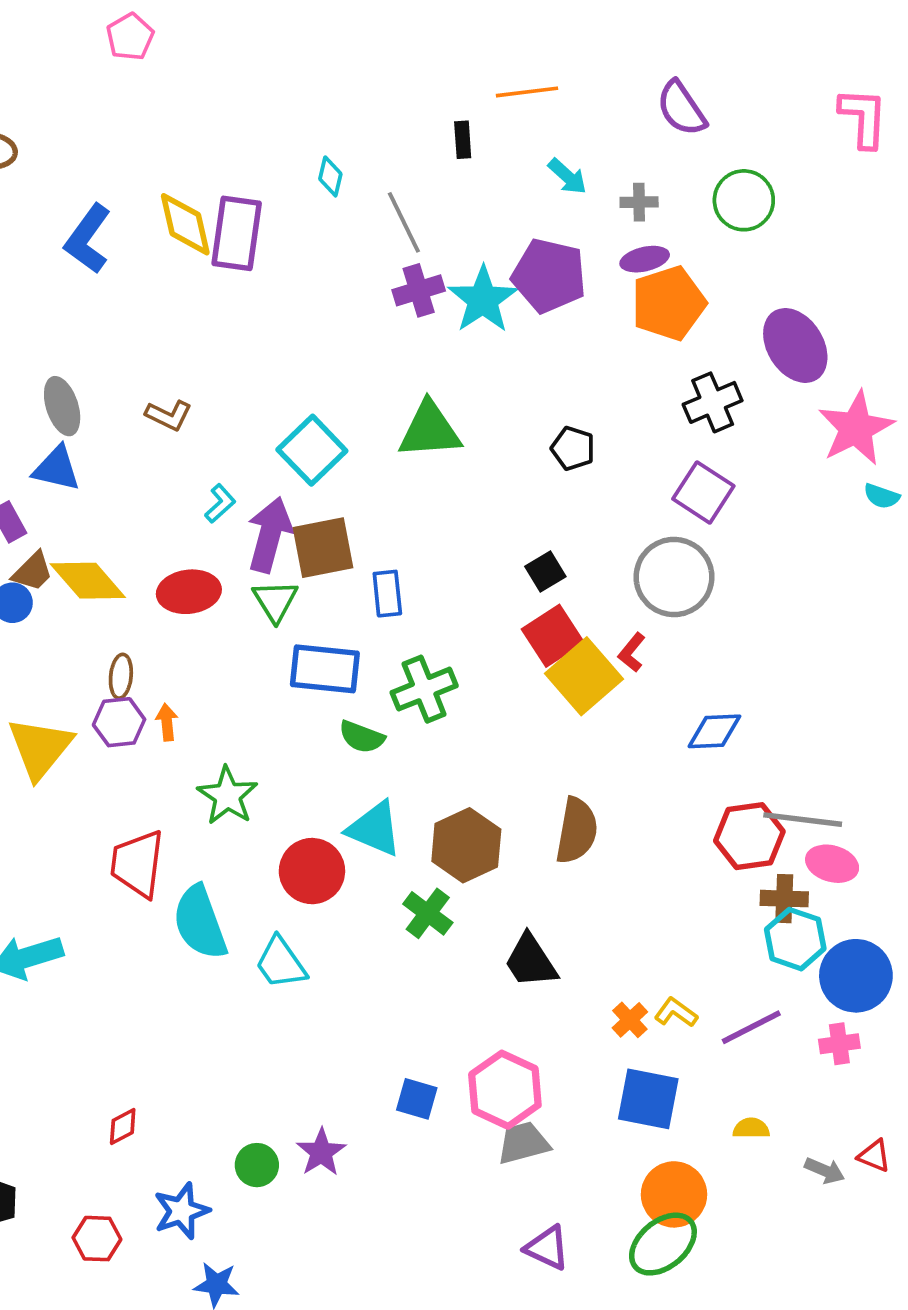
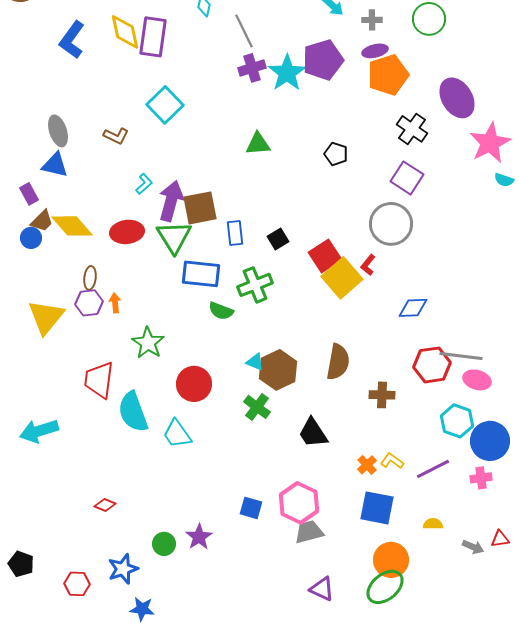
purple pentagon: (549, 276) -> (323, 60), turned -30
black cross: (713, 402) -> (412, 129), turned -32
green triangle: (430, 430) -> (258, 144), size x0.7
cyan square: (312, 450) -> (165, 105), moved
black square: (545, 571) -> (278, 239), moved
green triangle: (275, 601) -> (174, 237), size x1.4
cyan triangle: (374, 829) -> (255, 362), moved, size x0.6
brown cross: (784, 899) -> (382, 395), moved
red diamond: (123, 1126) -> (105, 505), moved, turned 50
red triangle: (874, 1156) -> (500, 539), turned -30

